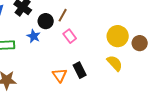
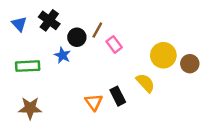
pink rectangle: (70, 36) -> (114, 44), moved
yellow semicircle: (115, 63) -> (145, 83), moved

